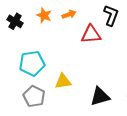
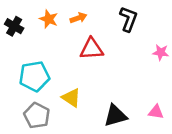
red triangle: (91, 34) -> (92, 49), moved
yellow triangle: (63, 81) -> (71, 98), turned 42

